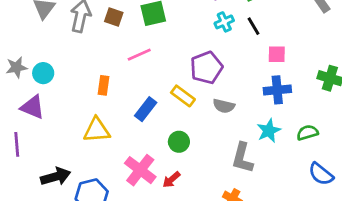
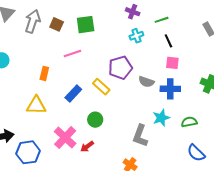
black line: (254, 26) -> (168, 41), moved
gray semicircle: (224, 106) -> (146, 82), moved

